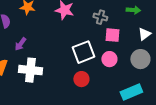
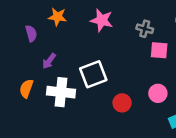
white square: (83, 52) -> (93, 74), moved
pink circle: (109, 59) -> (158, 93), moved

